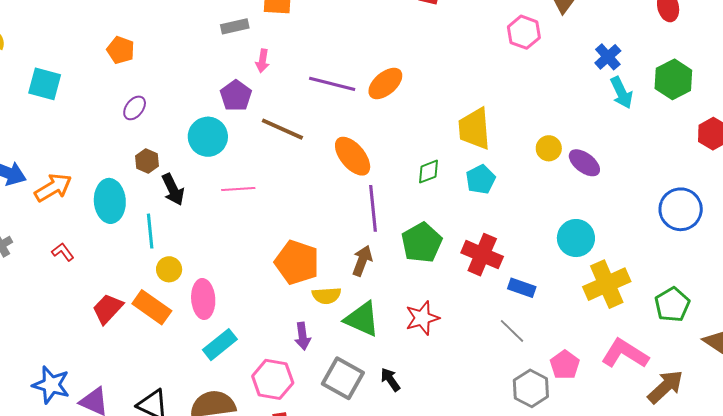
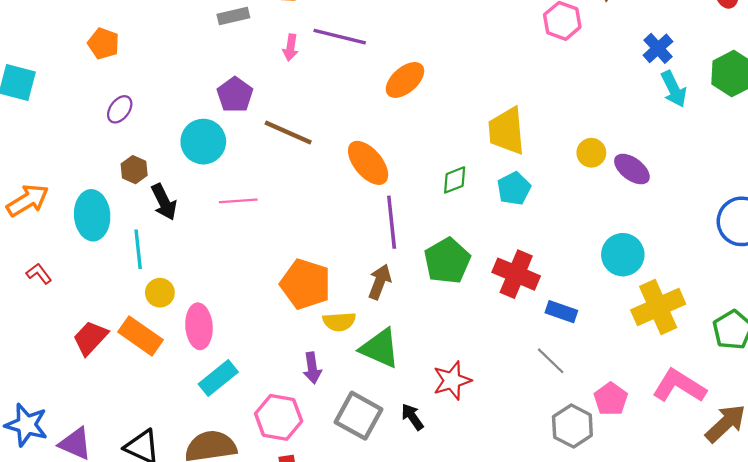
pink arrow: (262, 61) -> (291, 48), moved
purple line: (332, 84) -> (340, 37), moved
red star: (422, 318) -> (452, 381), moved

